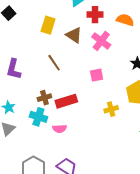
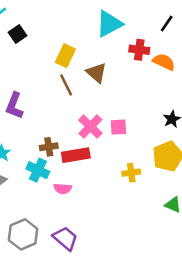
red cross: (95, 15) -> (139, 50), moved
pink cross: (101, 41) -> (90, 127), moved
brown line: (54, 63) -> (66, 85), moved

